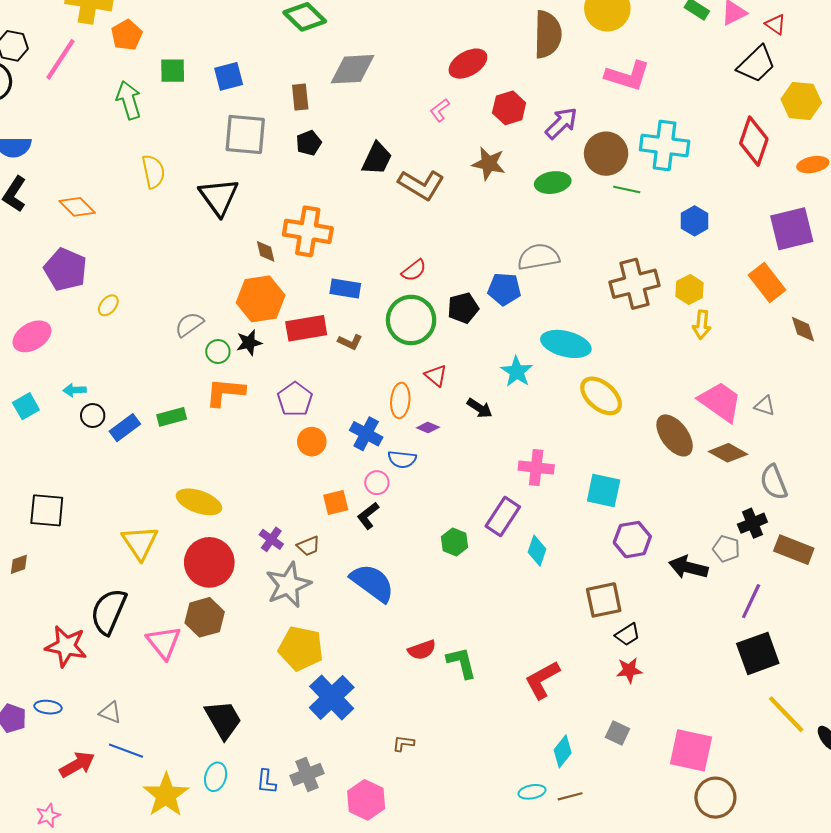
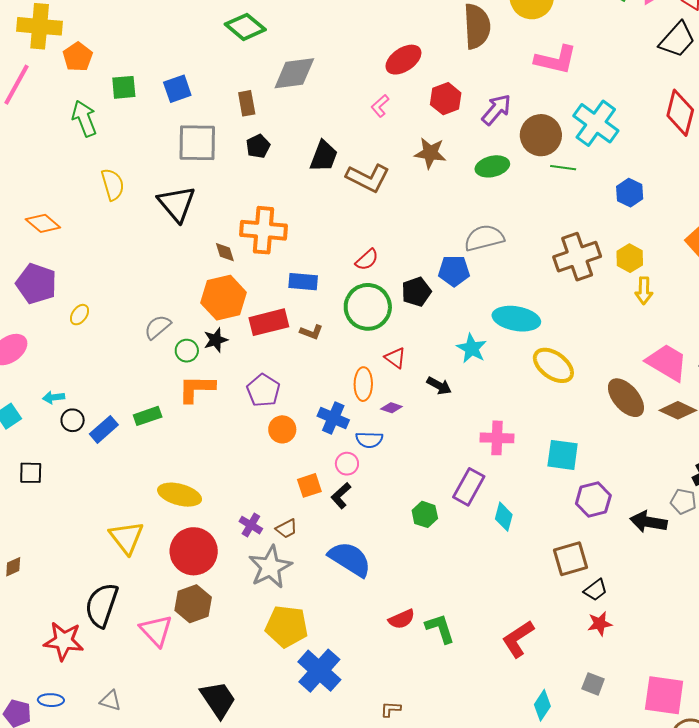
cyan cross: (665, 146) -> (596, 123), turned 33
black square: (47, 510) -> (31, 473), moved, size x0.7

